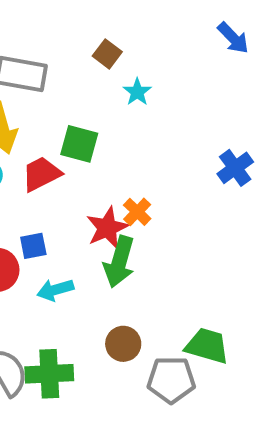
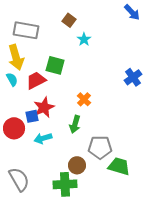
red star: (107, 228) -> (44, 107), moved
green arrow: (119, 262) -> (75, 124), size x0.7
green cross: (49, 374) -> (65, 184), moved
gray pentagon: (171, 380) -> (100, 147), moved

